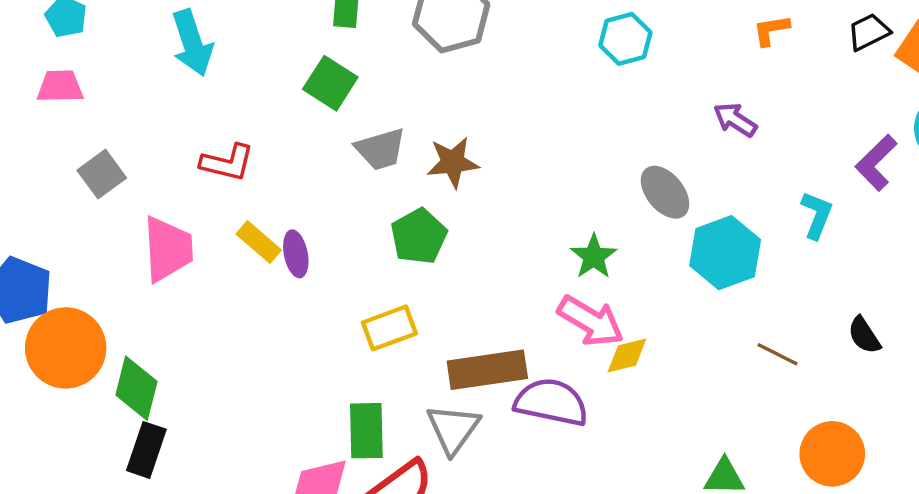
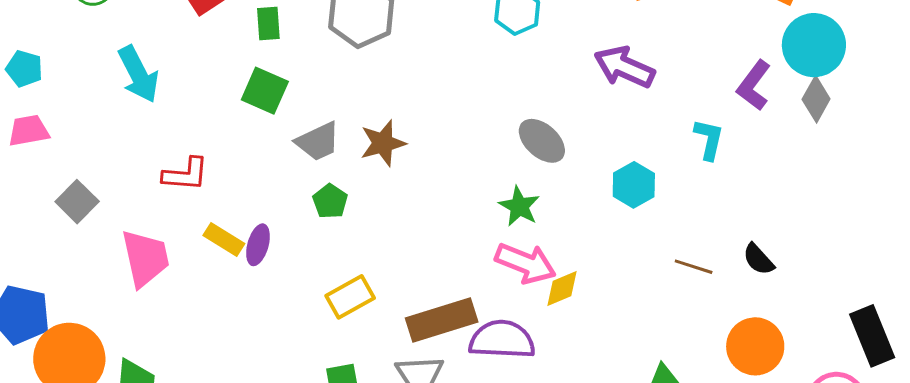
purple arrow: (735, 120) -> (624, 67), size x1.5
gray ellipse: (665, 192) -> (542, 141), moved
green pentagon: (419, 236) -> (330, 201), moved, size x0.7
cyan hexagon: (725, 253) -> (634, 185), size x0.7
purple ellipse: (296, 254) -> (258, 245), turned 36
black semicircle: (864, 335) -> (758, 259), moved

